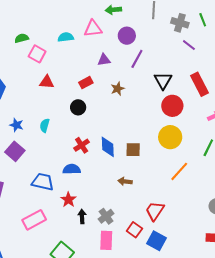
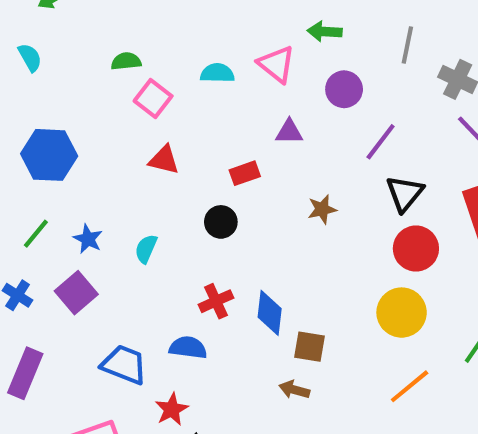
pink triangle: (93, 29) -> (277, 64), turned 36
purple line: (137, 59) -> (381, 142), moved
brown star: (118, 89) -> (322, 209), moved
brown square: (133, 150) -> (309, 347), moved

